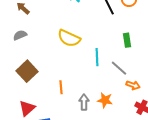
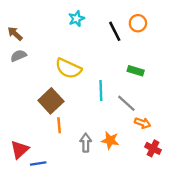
gray semicircle: (20, 35) -> (18, 56), moved
green rectangle: (127, 40) -> (136, 71), turned -64
brown square: (27, 71) -> (51, 101), moved

